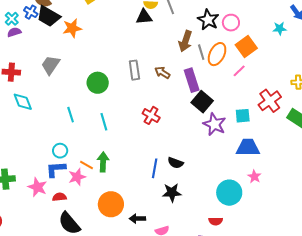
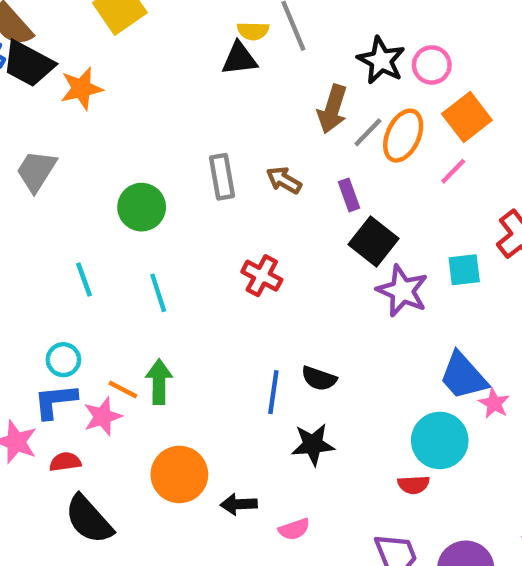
gray line: (201, 52) -> (368, 132), turned 63
purple rectangle: (192, 80) -> (349, 195), size x0.6
blue trapezoid: (248, 148) -> (463, 376), moved, turned -130
red semicircle: (216, 221) -> (414, 485), moved

